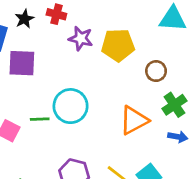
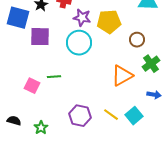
cyan circle: (71, 106) -> (79, 43), moved
blue arrow: (178, 137) -> (154, 95), moved

